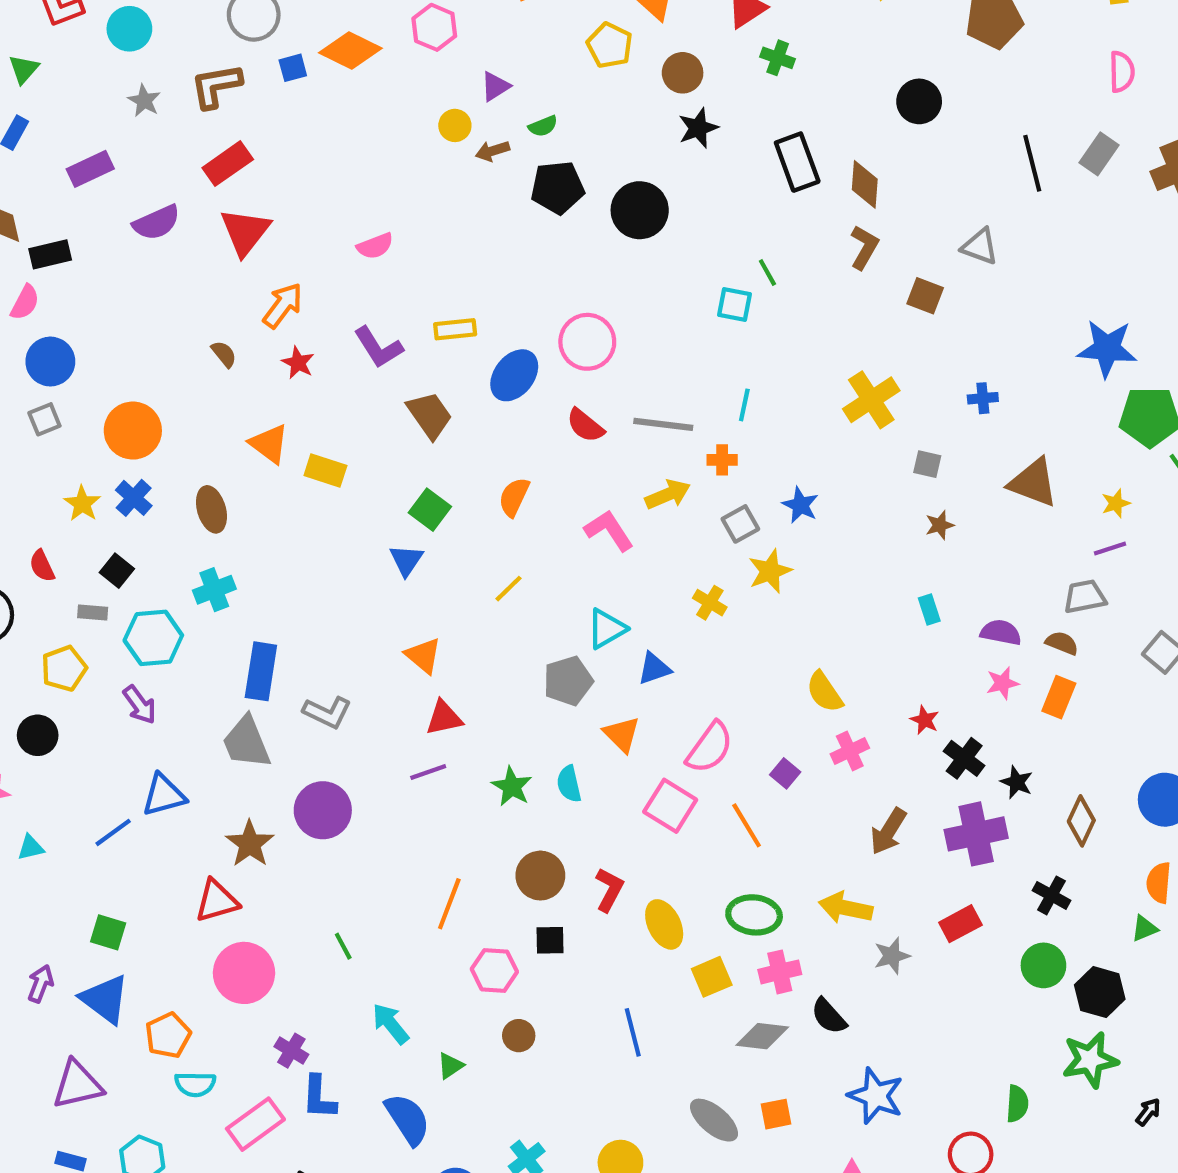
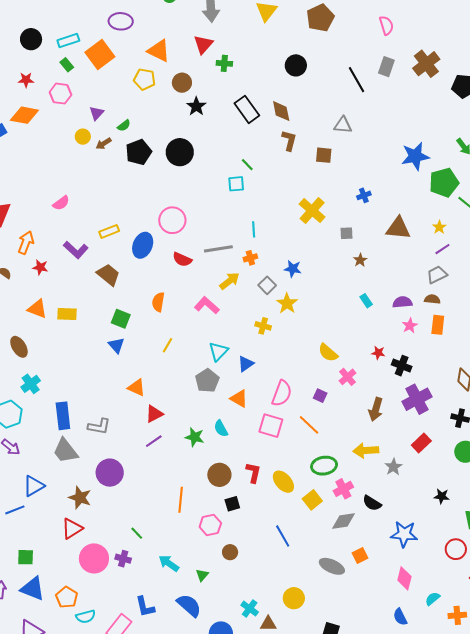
black star: (1017, 782) -> (442, 496), moved
blue line: (113, 832) -> (15, 510), turned 30
purple cross: (291, 1051) -> (123, 559), moved

